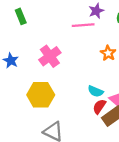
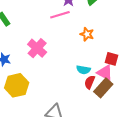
yellow hexagon: (41, 95) -> (17, 85), moved

